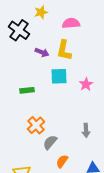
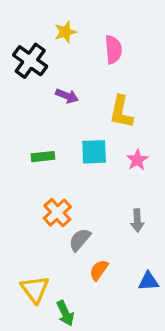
pink semicircle: (71, 23) -> (113, 50), turned 90
yellow L-shape: (64, 50) -> (121, 112), moved
cyan square: (59, 76) -> (94, 152), moved
pink star: (86, 84) -> (137, 160), moved

